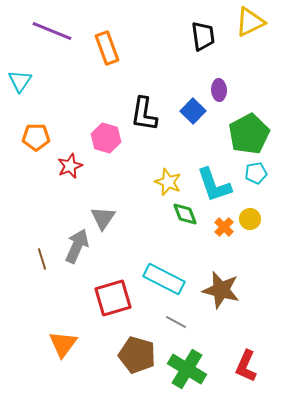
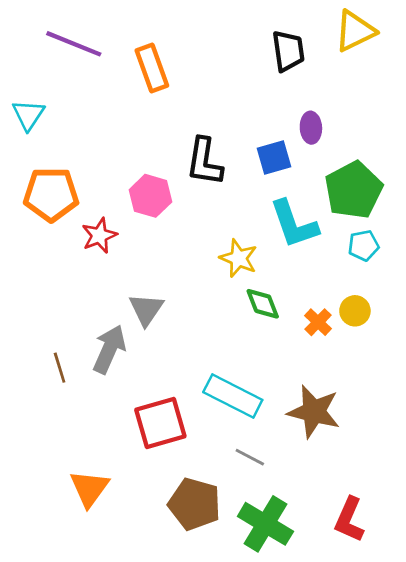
blue square: (193, 111) -> (274, 157), turned 30
orange pentagon: (36, 137) -> (51, 194), size x1.4
cyan L-shape: (214, 185) -> (294, 224), moved

